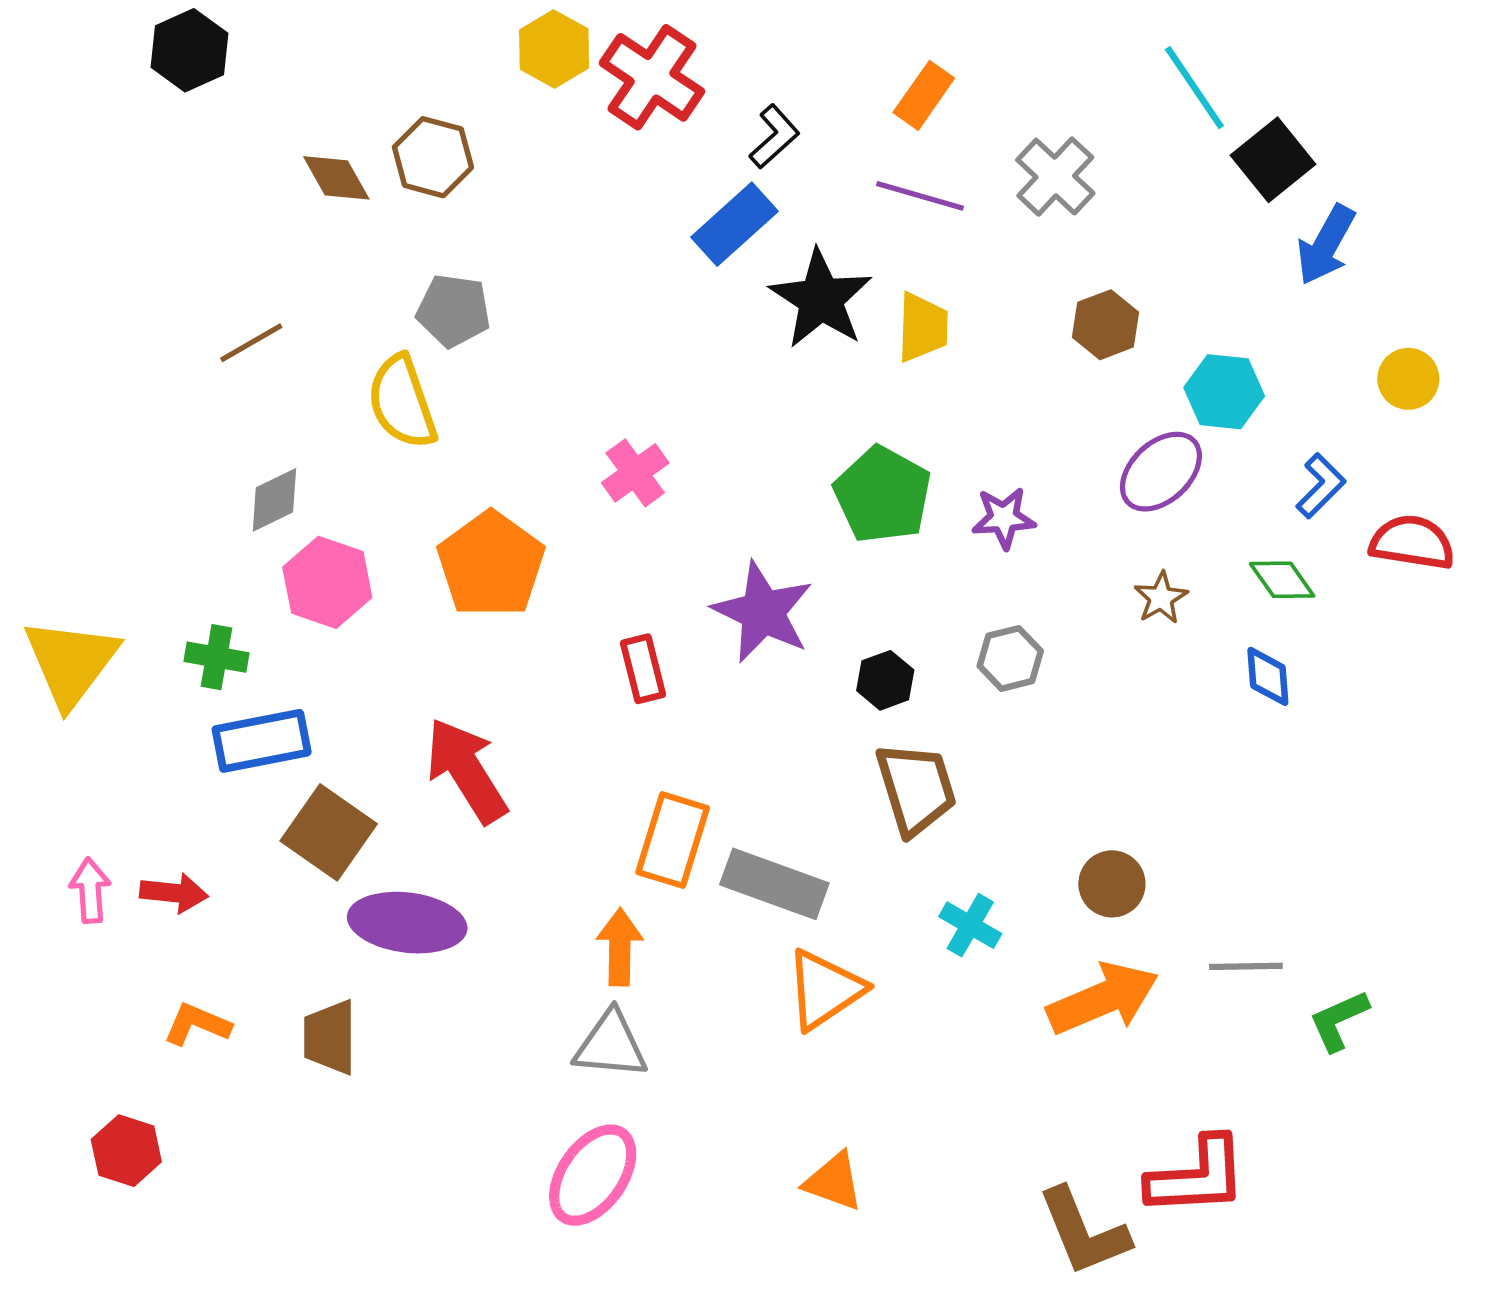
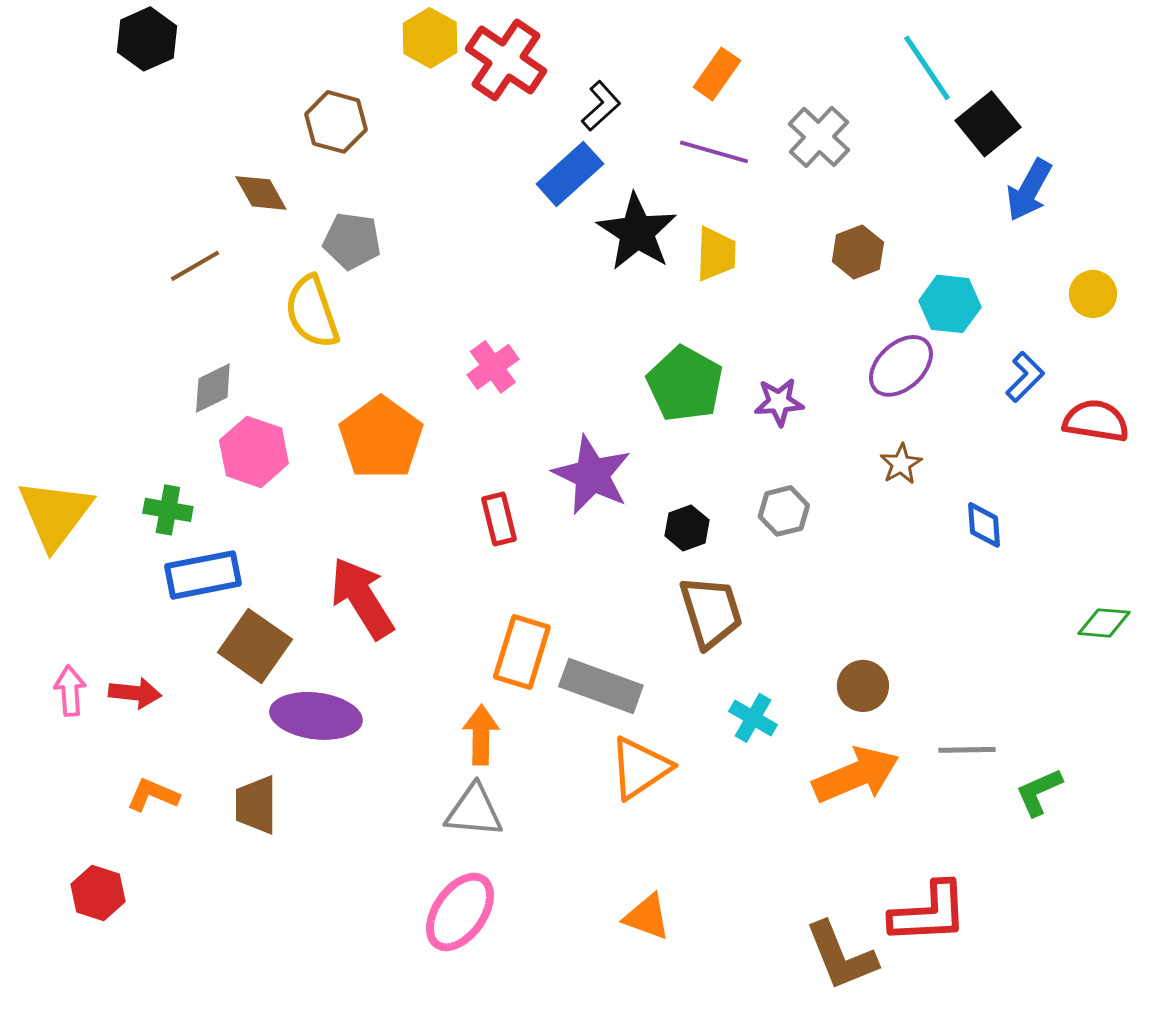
brown diamond: (336, 178) -> (261, 193), moved
green diamond: (1282, 580) -> (1104, 623), moved, turned -50

